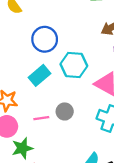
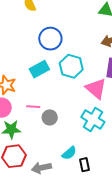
gray circle: (65, 111) -> (50, 117), moved

